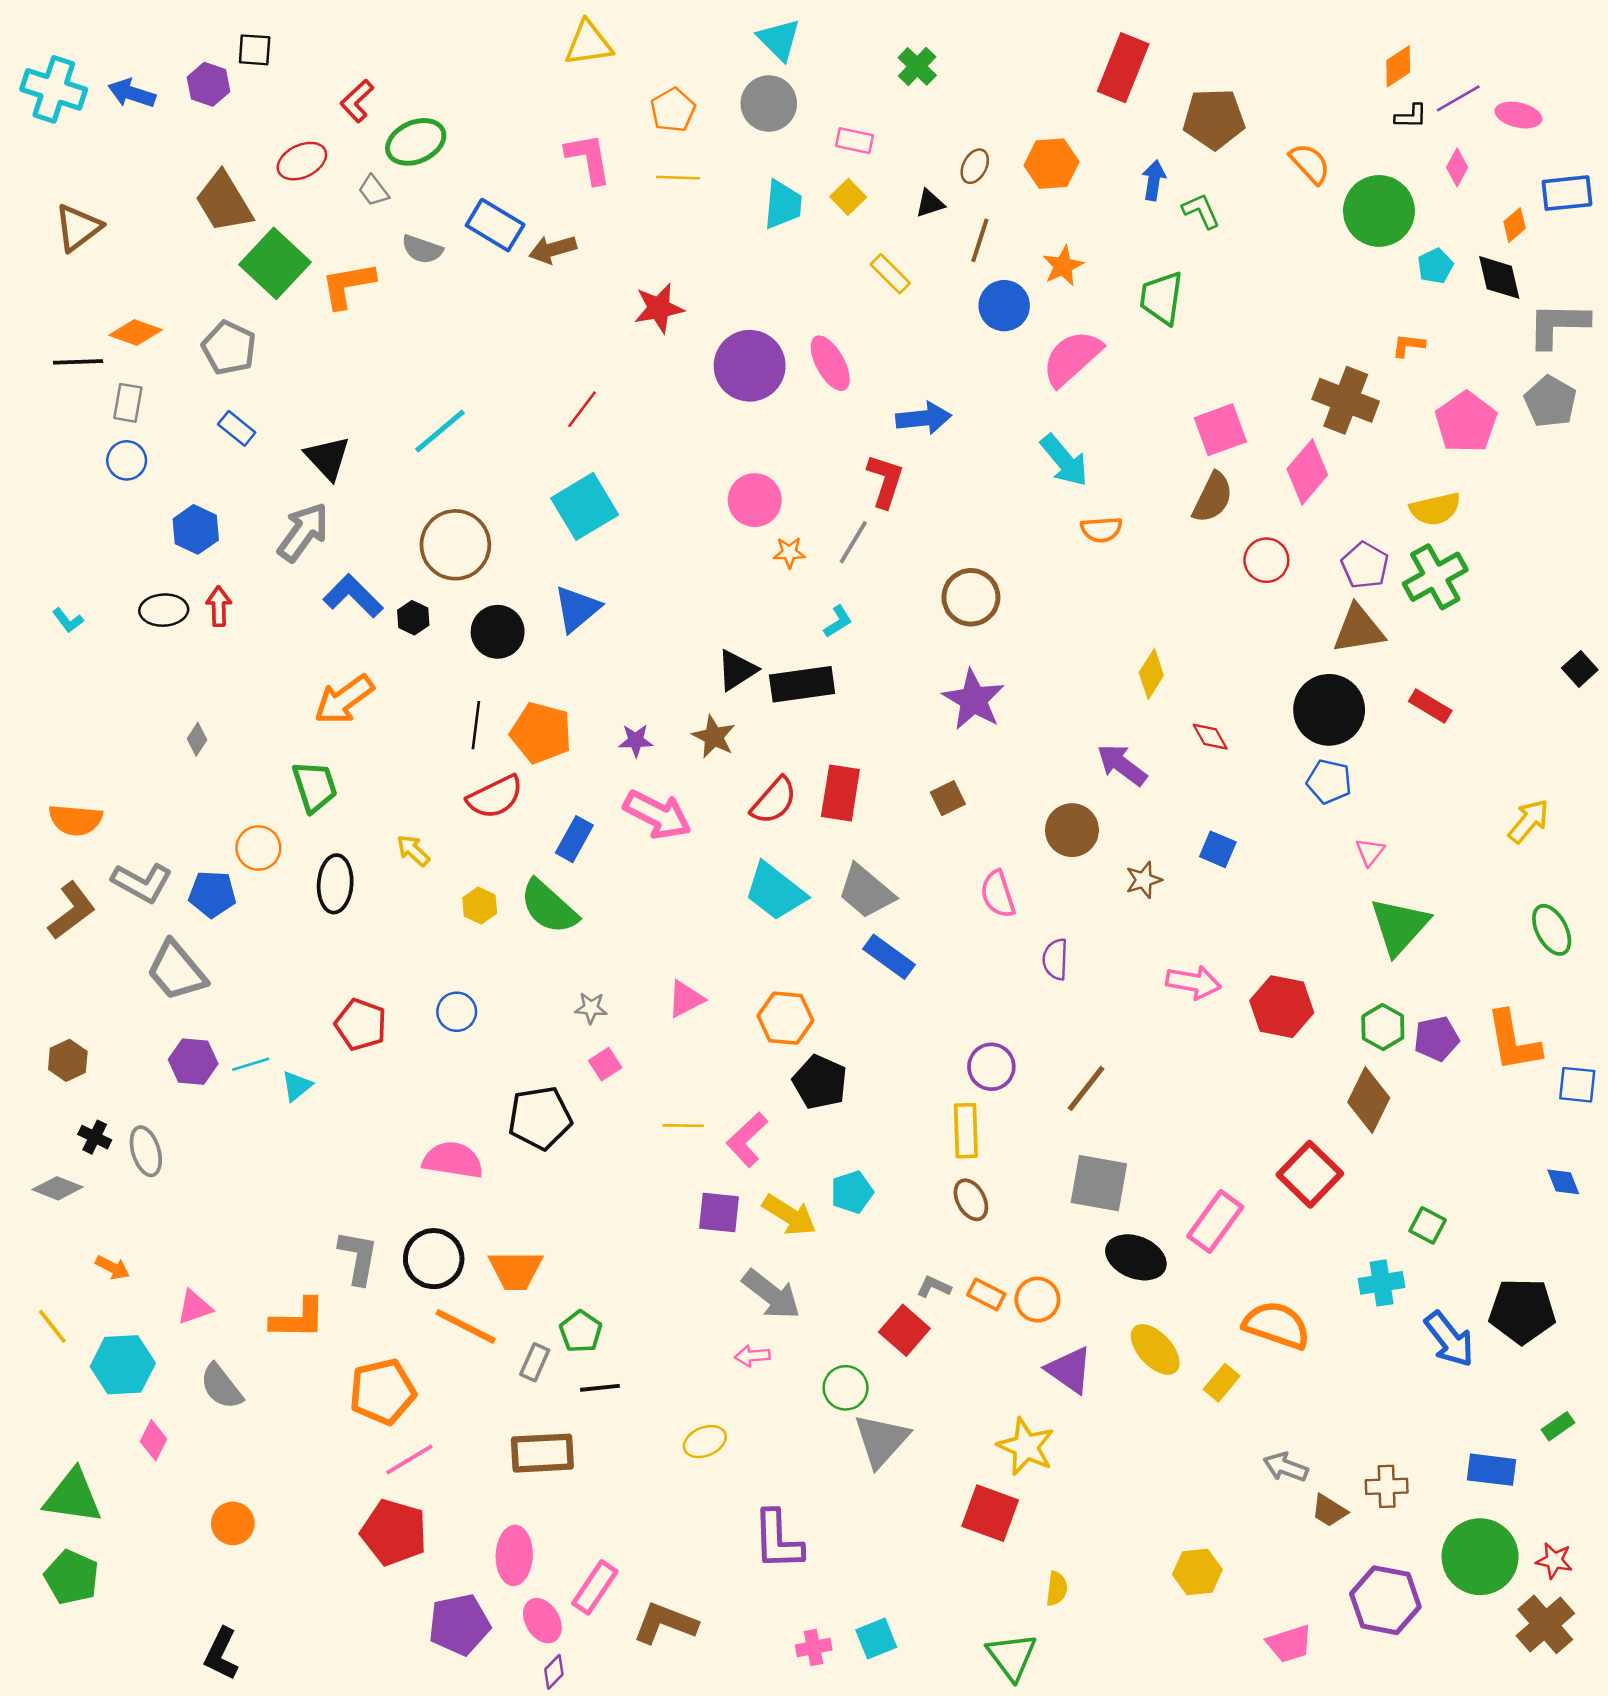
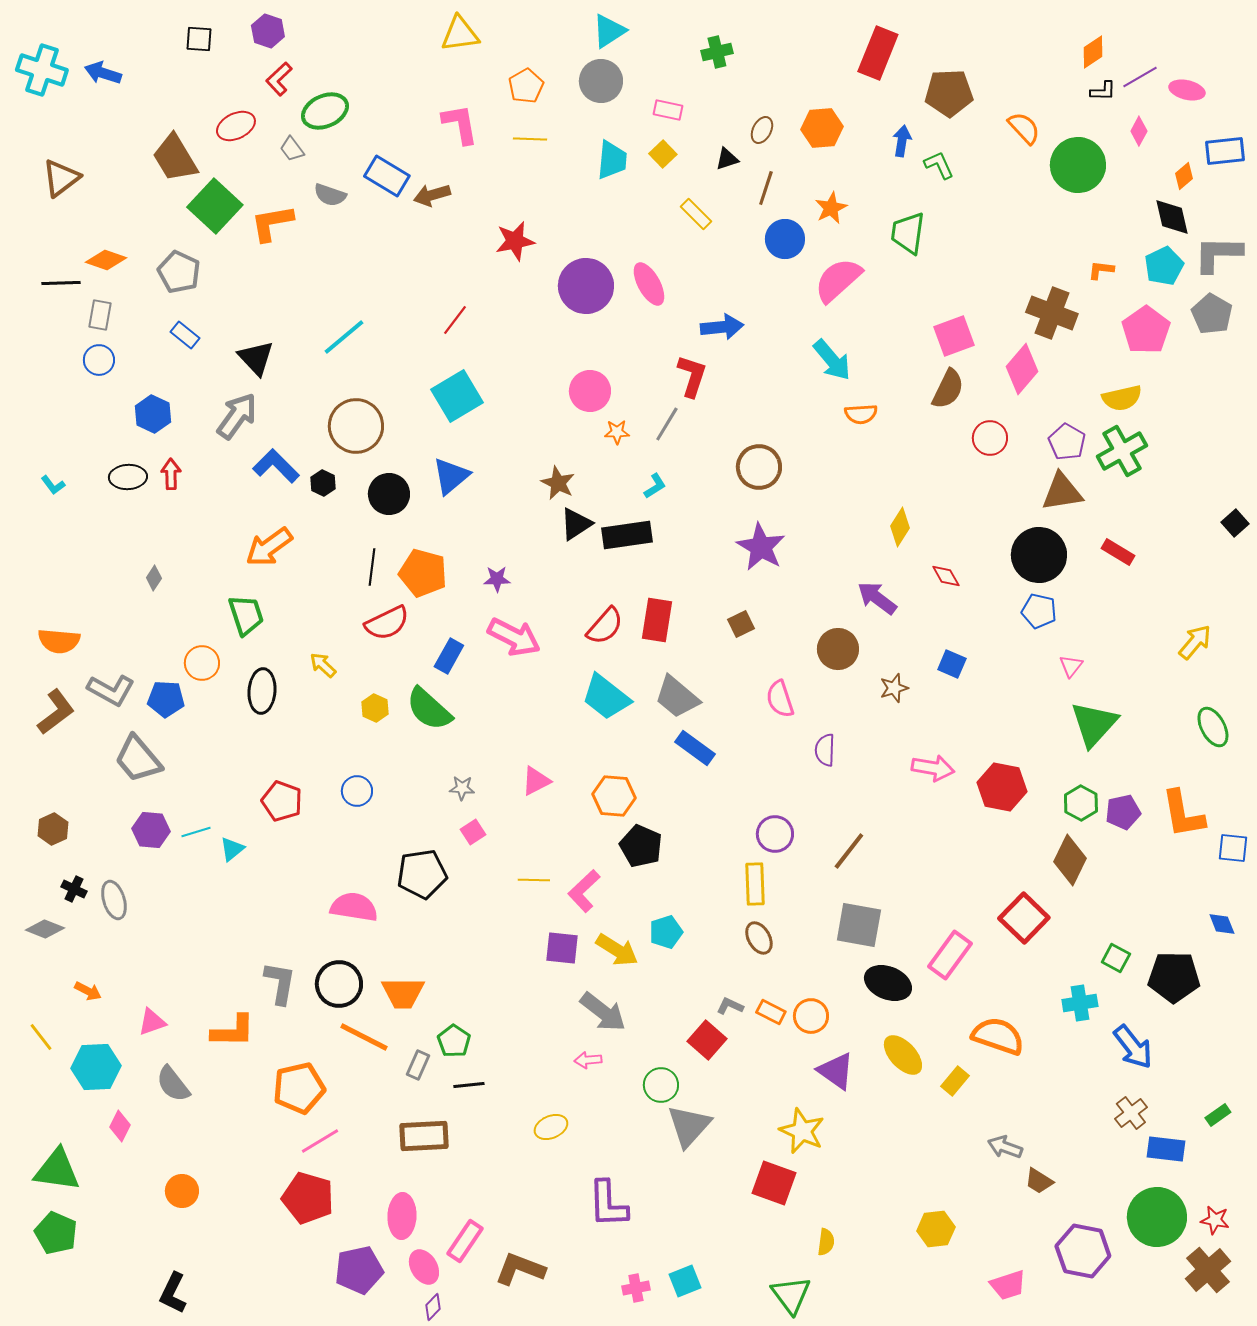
cyan triangle: (779, 40) -> (609, 31), turned 42
green cross: (917, 66) -> (717, 52), turned 32
purple hexagon: (209, 84) -> (268, 31), moved
cyan pentagon: (1435, 266) -> (1164, 266), moved, size x1.4
brown star: (714, 737) -> (558, 483), moved
black pentagon: (1522, 1311) -> (1174, 977), moved
brown cross: (1387, 1486) -> (1131, 1113), moved, turned -36

